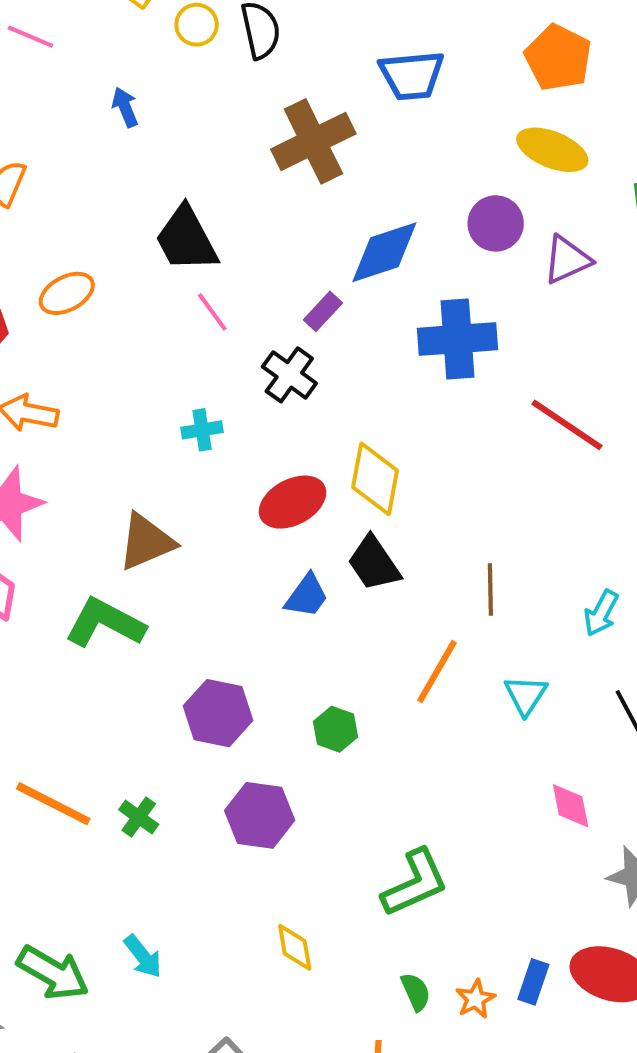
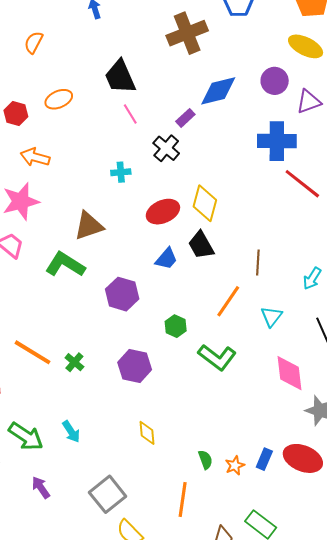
blue cross: (458, 339) -> (277, 141), moved
purple hexagon: (218, 713) -> (122, 294), moved
pink diamond: (571, 806) -> (290, 373), size x1.5
green L-shape: (415, 883) -> (217, 357), moved, turned 57

